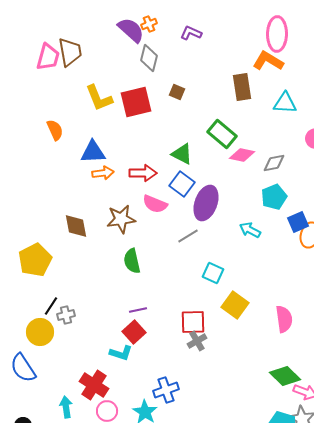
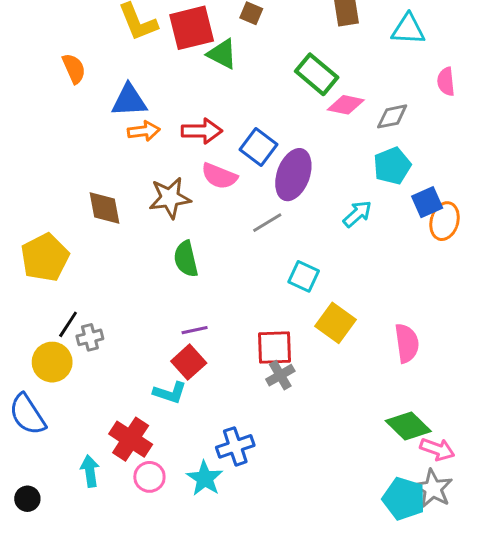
green triangle: (182, 154) -> (222, 54), moved
cyan arrow: (250, 230) -> (357, 214), turned 110

